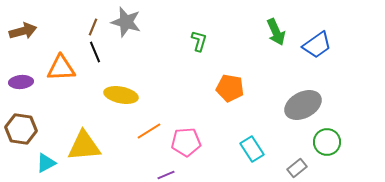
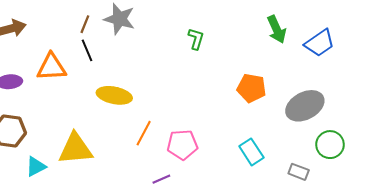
orange pentagon: (230, 88) -> (251, 88), moved
orange line: (149, 131) -> (144, 133), turned -30
gray rectangle: (297, 168) -> (299, 172), turned 60

